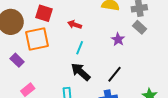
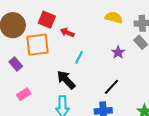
red arrow: (75, 25) -> (67, 32), moved
black arrow: (81, 72) -> (66, 80), moved

